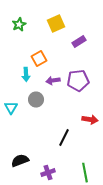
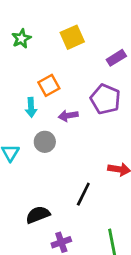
purple rectangle: (79, 42) -> (116, 58), moved
purple pentagon: (78, 81) -> (105, 99), moved, turned 30
black semicircle: (20, 161) -> (38, 215), moved

